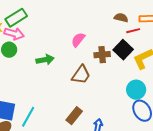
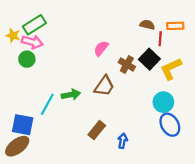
red line: (133, 31) -> (160, 39), turned -72
brown cross: (102, 55) -> (127, 64), turned 35
green arrow: (45, 60) -> (71, 95), moved
cyan line: (28, 117) -> (47, 104), moved

